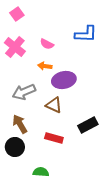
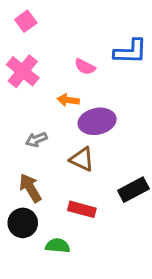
pink semicircle: (47, 44) -> (85, 67), moved
gray arrow: (24, 92) -> (36, 140), size x0.6
green semicircle: (41, 172) -> (58, 246), moved

